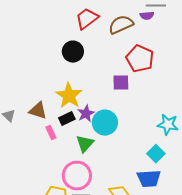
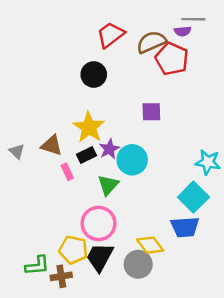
red pentagon: (140, 59) -> (172, 59), moved
cyan square: (156, 154) -> (193, 197), size x1.4

